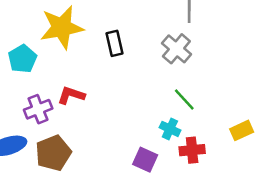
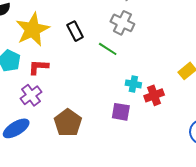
red L-shape: (71, 95) -> (38, 67), moved
green line: (184, 99) -> (108, 49), moved
brown pentagon: (53, 153) -> (68, 123), moved

